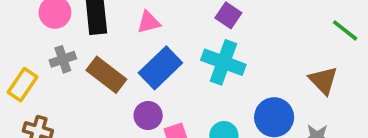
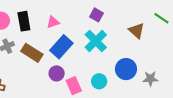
cyan cross: (223, 62) -> (96, 41), turned 30
brown triangle: (323, 80) -> (137, 31), moved

